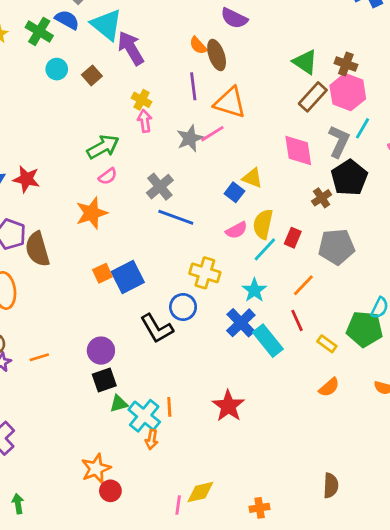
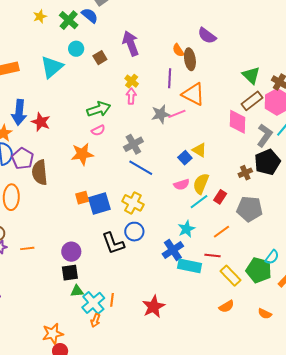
cyan triangle: (106, 25) -> (52, 67), moved, turned 30
pink diamond: (298, 150) -> (237, 122), moved
yellow cross: (205, 273) -> (133, 203), moved
red line: (297, 320) -> (213, 255), turned -70
cyan rectangle: (268, 341) -> (190, 266), turned -50
yellow rectangle: (327, 344) -> (230, 276), size x1.5

